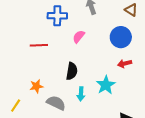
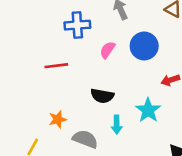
blue circle: (121, 37) -> (144, 46), moved
black semicircle: (72, 71) -> (102, 96), turned 96

